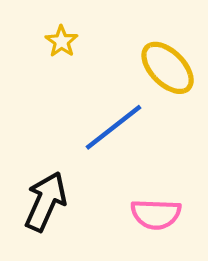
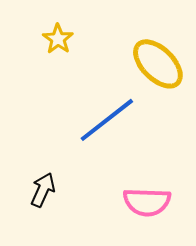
black arrow: (46, 201) -> (43, 190), size x0.6

